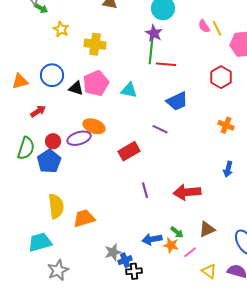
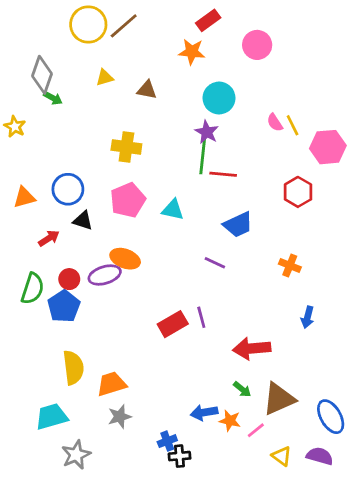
yellow star: (61, 29) -> (15, 127), moved
black triangle: (76, 88) -> (83, 221), moved
orange cross: (226, 125) -> (290, 265), moved
red rectangle: (129, 151) -> (173, 324), moved
purple line: (145, 190) -> (201, 317), moved
brown triangle: (207, 229) -> (279, 399), size x1.5
green arrow: (177, 232) -> (242, 389), moved
gray star: (113, 252) -> (120, 417), moved

